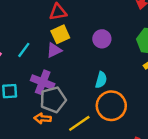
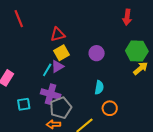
cyan line: (24, 50) -> (47, 70), moved
orange circle: (111, 106) -> (110, 108), size x0.6

